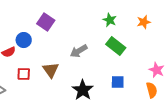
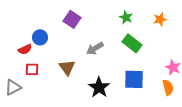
purple square: (46, 22) -> (72, 19), moved
red square: (24, 74) -> (32, 69), moved
blue square: (118, 82) -> (134, 79), size x1.5

